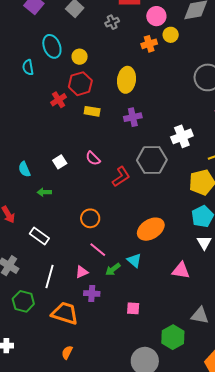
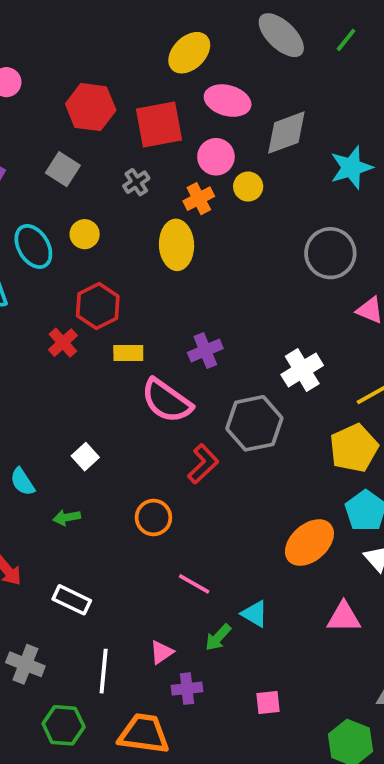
orange cross: (149, 44) -> (199, 199), moved
yellow circle: (80, 57) -> (85, 234), moved
yellow ellipse: (127, 80) -> (177, 245), moved
pink semicircle: (93, 158) -> (167, 401), moved, size x1.8
orange circle: (90, 218) -> (153, 518), moved
orange ellipse: (151, 229) -> (309, 543), moved
pink line: (98, 250) -> (194, 584), moved

